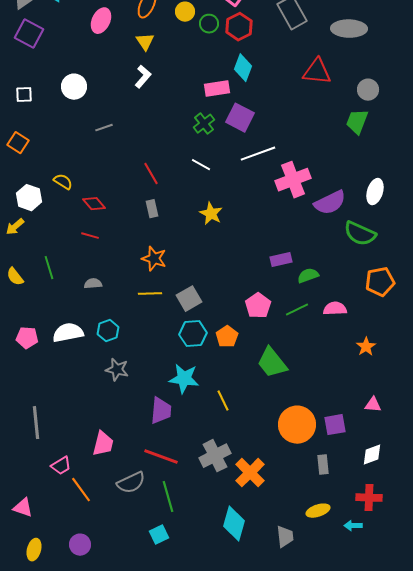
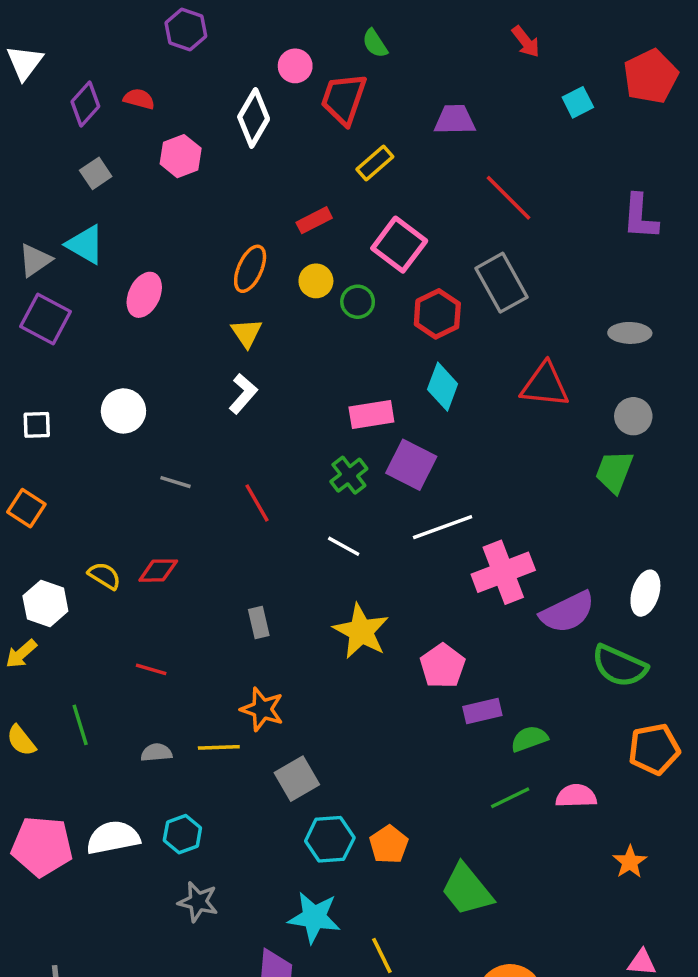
pink ellipse: (101, 21) -> (144, 295), moved
red hexagon: (239, 27) -> (437, 314), moved
gray ellipse: (349, 29) -> (630, 333), moved, size x0.7
cyan diamond: (243, 68) -> (443, 387), moved
gray line: (104, 128) -> (175, 482), turned 36
red line: (151, 174) -> (257, 503), moved
red diamond: (94, 204) -> (158, 571), moved, turned -50
yellow star: (211, 214) -> (361, 631), size x1.4
yellow line: (150, 294) -> (219, 747), moved
gray square: (189, 299) -> (297, 779), moved
pink pentagon: (258, 306) -> (443, 666), moved
pink pentagon: (27, 338) -> (42, 846), size x1.6

